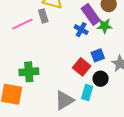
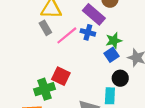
pink line: (22, 24) -> (67, 35), moved
green star: (105, 26) -> (114, 41), moved
red square: (82, 67) -> (61, 76), moved

